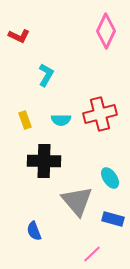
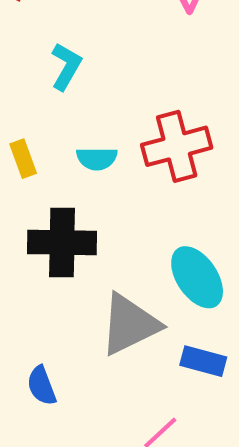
cyan ellipse: (110, 178) -> (197, 277), size x1.4
gray triangle: (77, 201) -> (130, 324), turned 44

